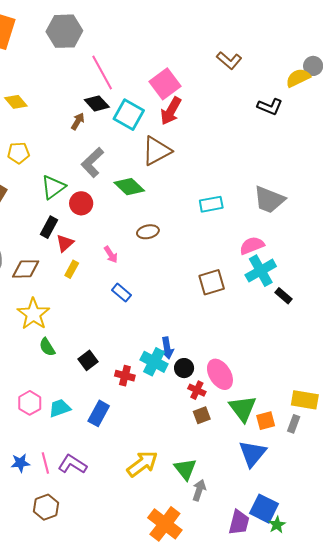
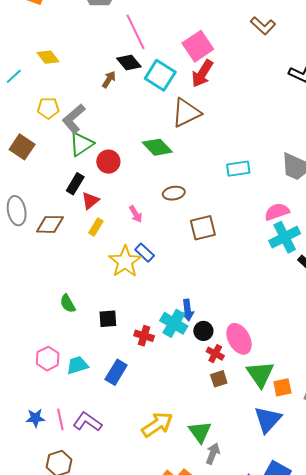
gray L-shape: (92, 162) -> (74, 119), moved
brown square: (212, 282) -> (203, 228), moved
yellow star: (33, 314) -> (125, 262), moved
black square: (88, 360) -> (108, 319), turned 30

